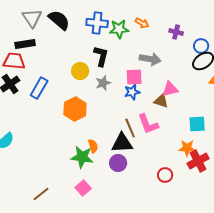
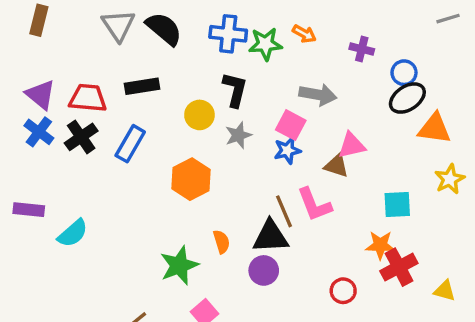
black rectangle: (25, 44) -> (142, 86), moved
pink square: (134, 77) -> (291, 125), turned 30
green star: (82, 157) -> (179, 265), moved, turned -30

